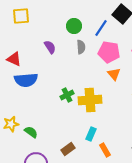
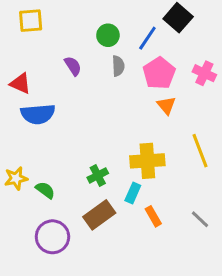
pink pentagon: (109, 52) -> (159, 73), turned 30
green cross: (67, 95) -> (98, 175), moved
yellow cross: (90, 100) -> (147, 161), moved
brown rectangle: (68, 149) -> (99, 215), size x1.5

